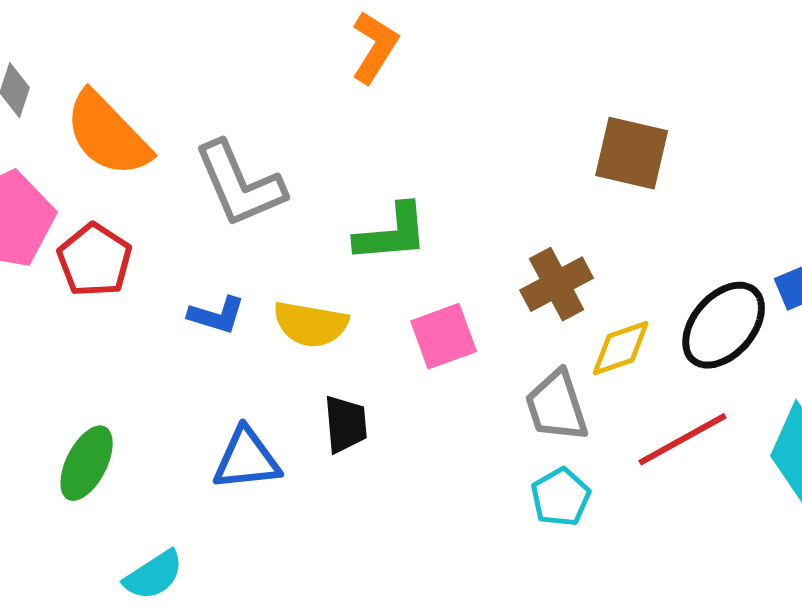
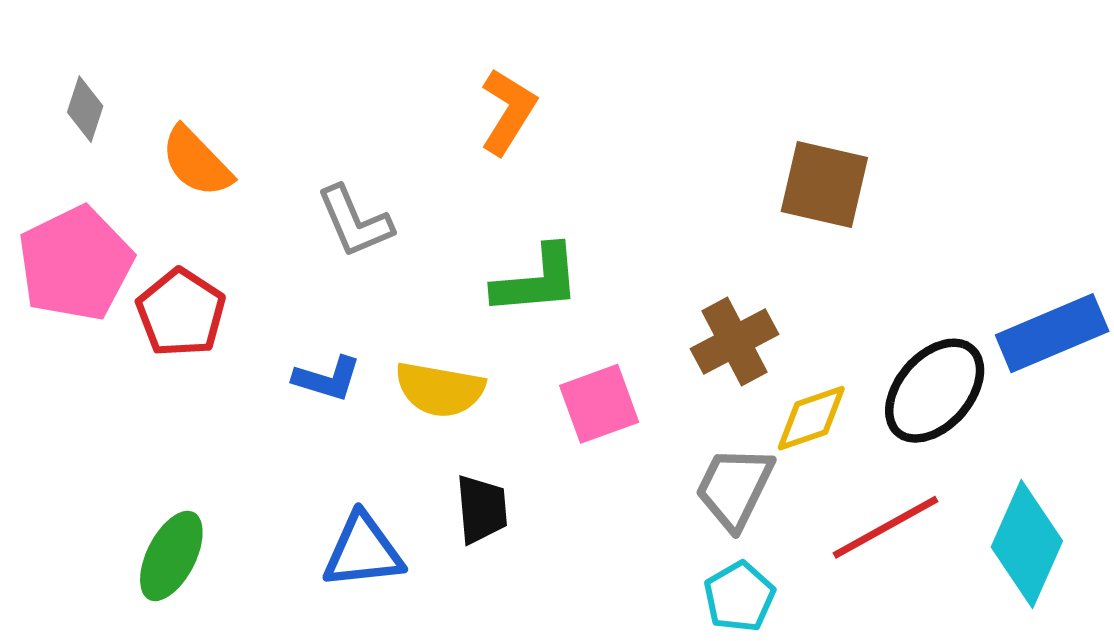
orange L-shape: (375, 47) -> (508, 111), moved
orange semicircle: (108, 134) -> (197, 162), size x0.7
gray L-shape: (240, 184) -> (355, 222), size x0.7
gray trapezoid: (557, 406) -> (735, 488), turned 44

